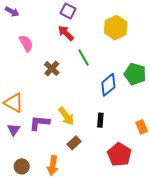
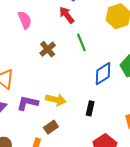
yellow arrow: (66, 116) -> (56, 100), turned -48
brown rectangle: (74, 143) -> (51, 127), moved

